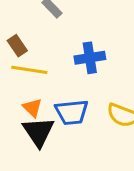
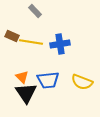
brown rectangle: (17, 46) -> (12, 36), turned -32
yellow line: (29, 70) -> (31, 42), moved

